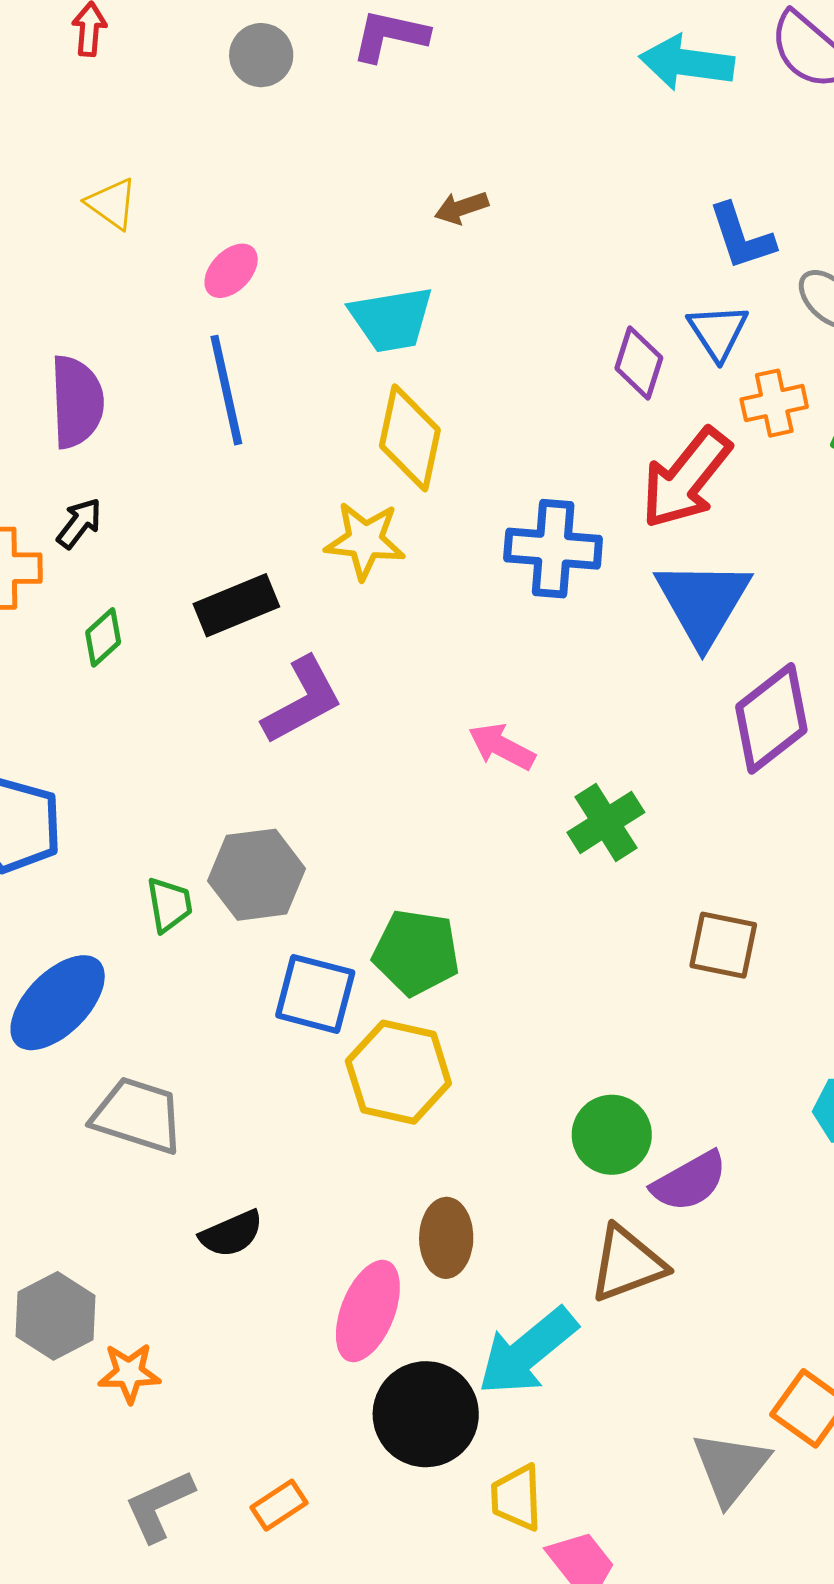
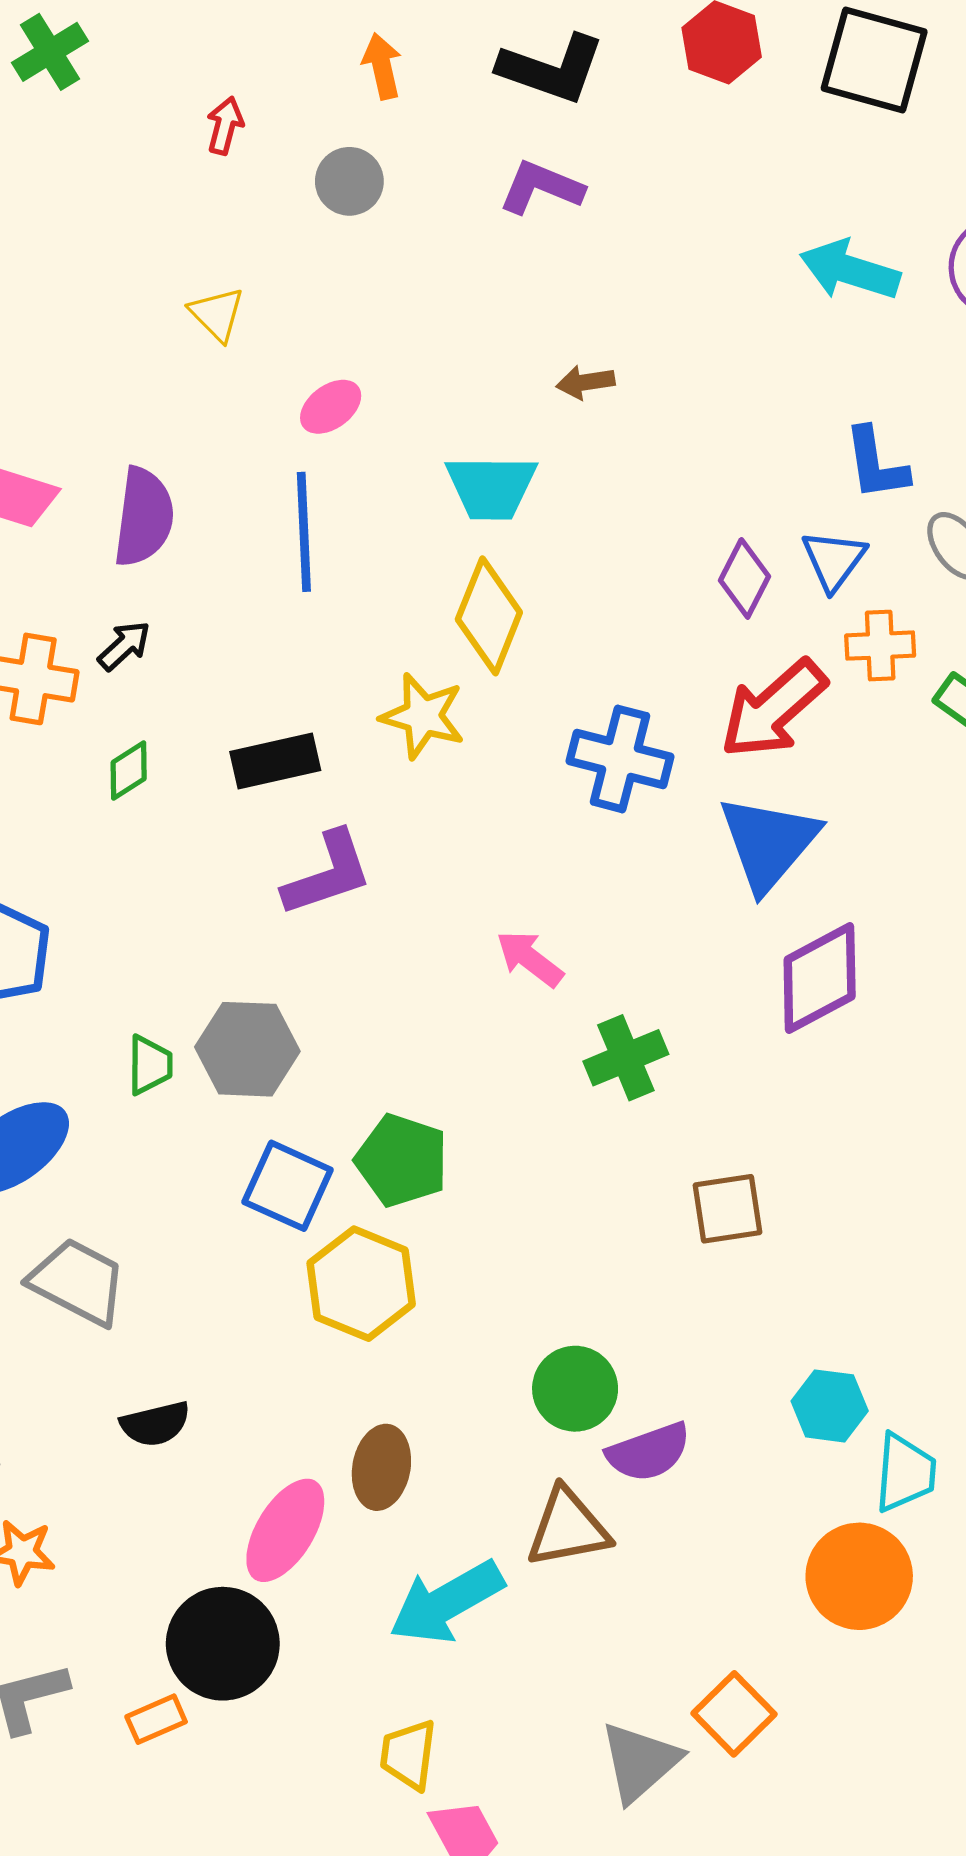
gray circle: (261, 55) -> (349, 181), moved
brown square: (723, 945) -> (727, 1209), turned -30
black circle: (426, 1414) -> (223, 1644), moved

